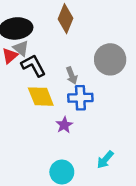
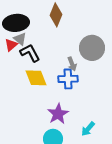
gray arrow: (72, 75) -> (72, 64), moved
purple star: (64, 125) -> (58, 114), moved, size x1.5

